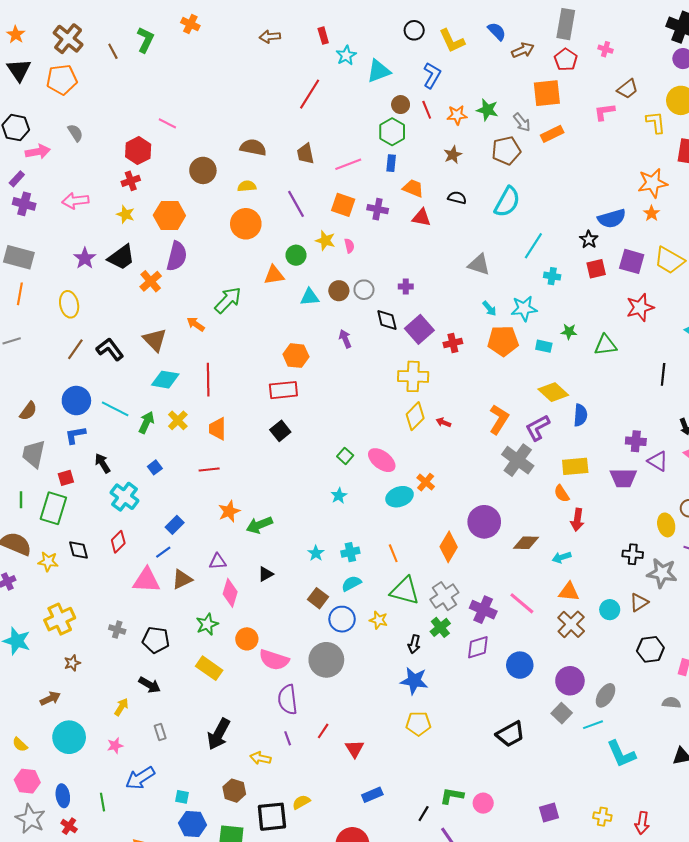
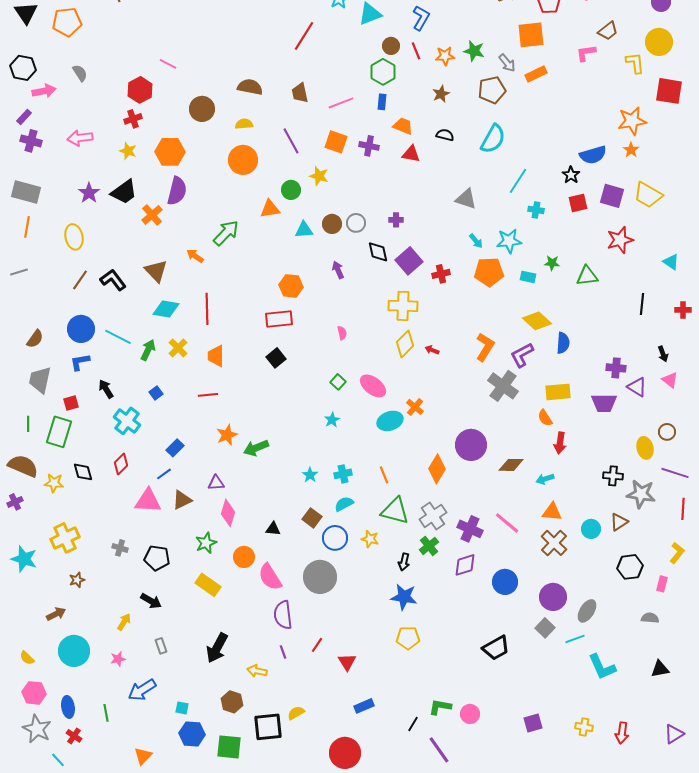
pink semicircle: (349, 246) -> (342, 333), moved
black triangle: (266, 574) -> (273, 529), moved, turned 35
pink semicircle: (274, 660) -> (270, 577), turned 40

